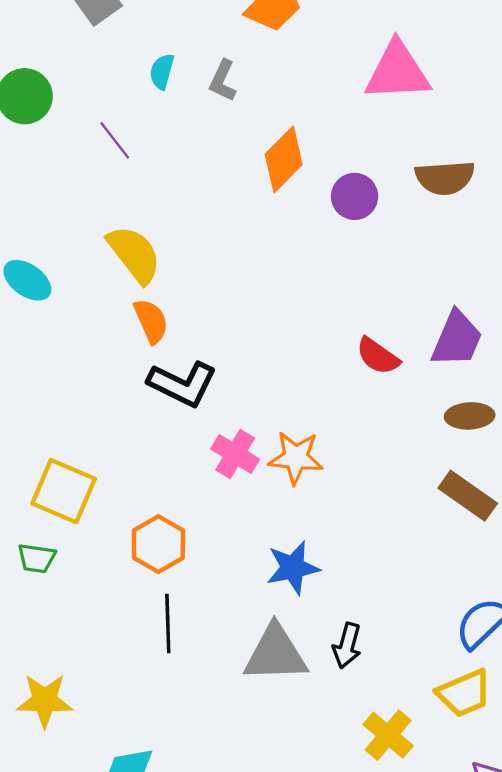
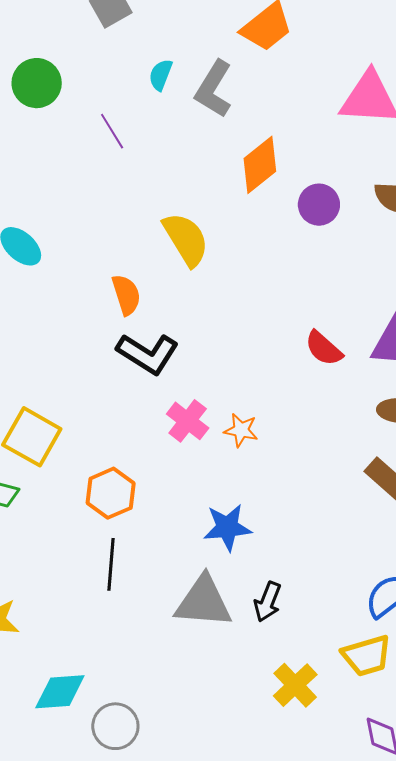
gray L-shape: (223, 81) -> (214, 89), size x1.5
yellow semicircle: (134, 254) -> (186, 239), moved
orange star: (296, 458) -> (241, 430), size x0.7

